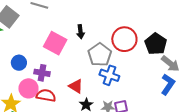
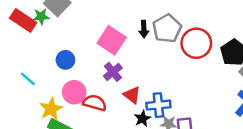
gray pentagon: (100, 55) -> (167, 28), moved
purple cross: (42, 73) -> (113, 72), moved, turned 35
blue cross: (109, 75) -> (158, 105), moved, turned -30

